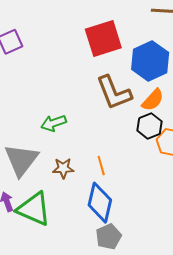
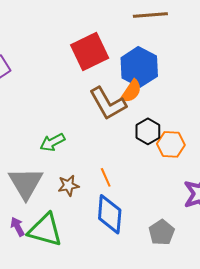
orange semicircle: (153, 100) -> (131, 91), moved
gray pentagon: (109, 237) -> (162, 232), moved

